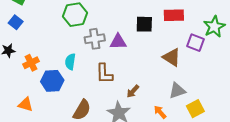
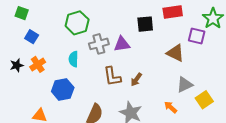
blue square: (16, 22) -> (32, 37), moved
cyan semicircle: (70, 62) -> (73, 59), moved
orange cross: (31, 63) -> (38, 64), moved
brown arrow: (133, 91) -> (136, 80), moved

